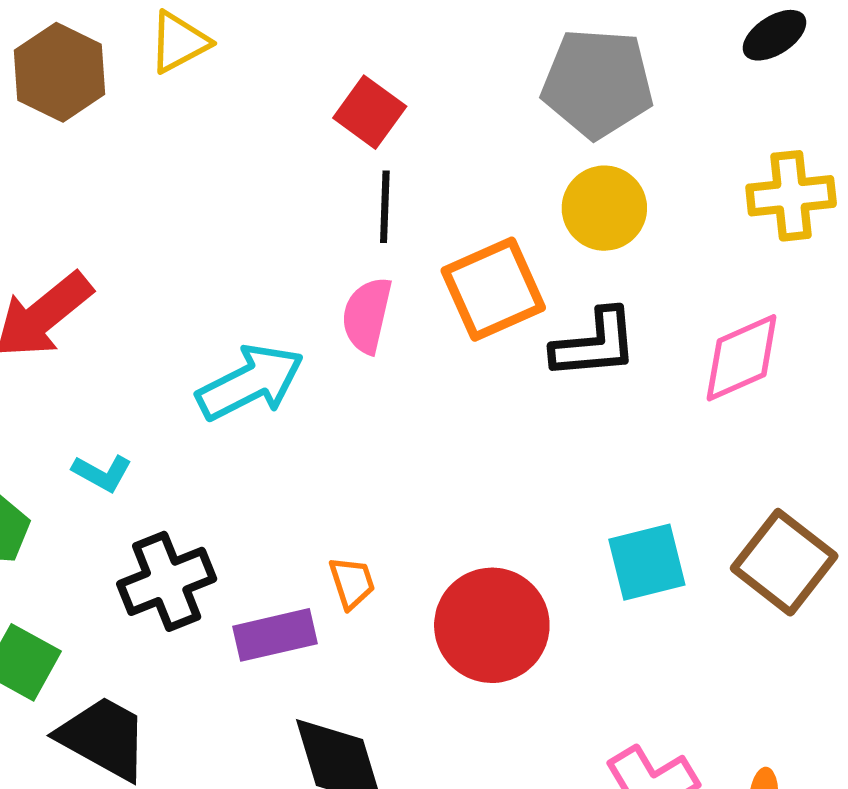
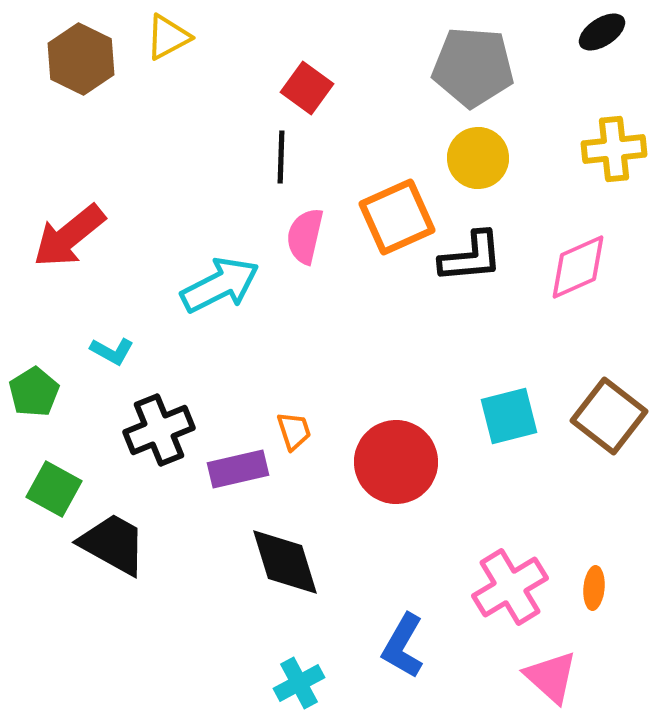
black line: (385, 207) -> (281, 157), moved

